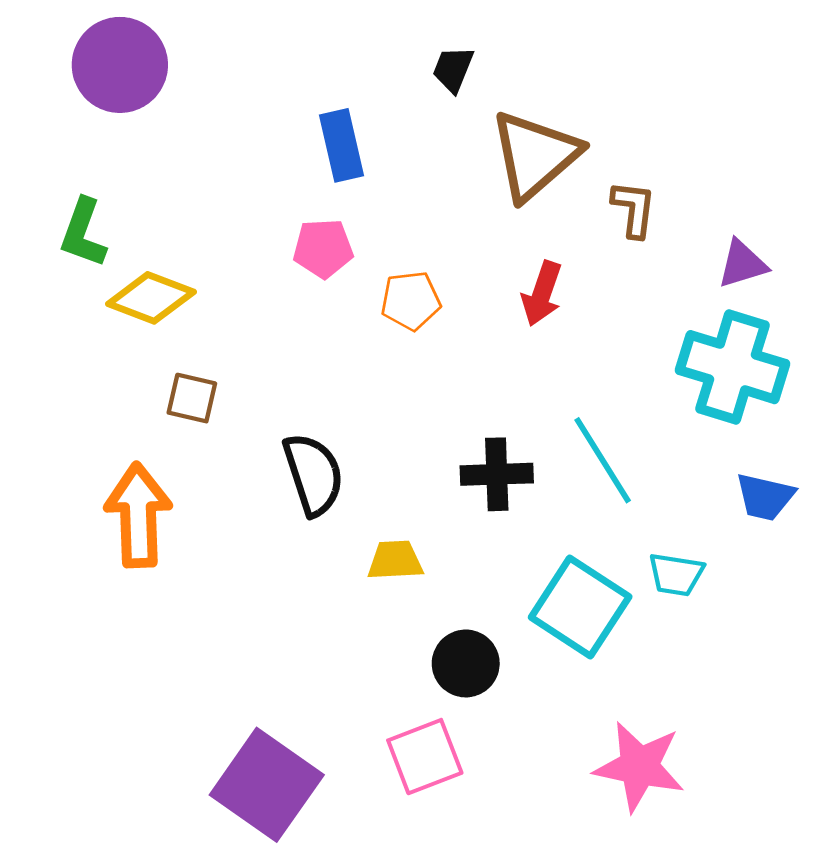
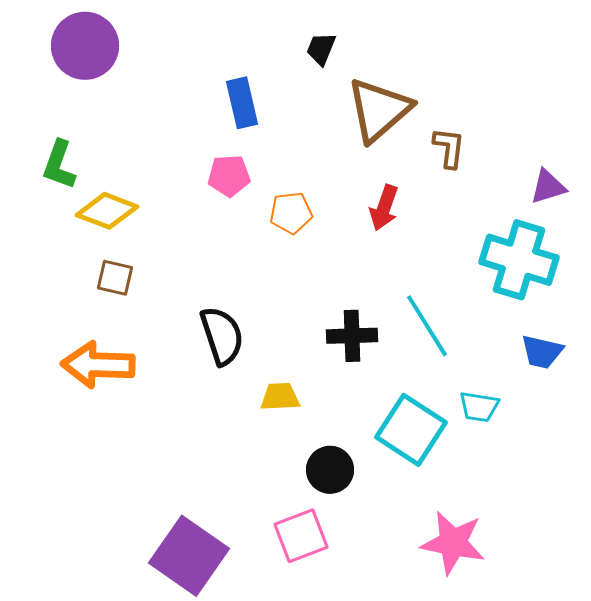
purple triangle: (742, 264) -> (548, 187), moved
brown square: (192, 398) -> (115, 278), moved
orange arrow: (138, 515) -> (98, 365), turned -86

